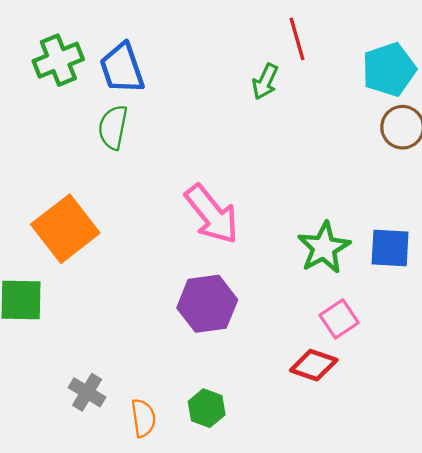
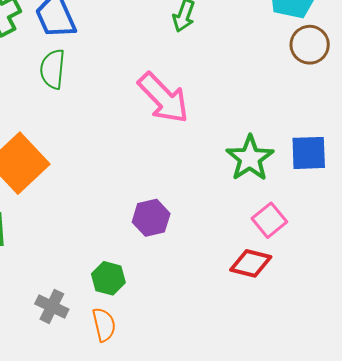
pink arrow: (212, 214) -> (163, 98), moved
purple hexagon: (207, 304) -> (151, 218), size x0.7
green hexagon: (207, 408) -> (108, 278), moved

